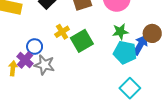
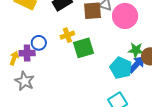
green star: (120, 32) -> (136, 50), moved
purple cross: (25, 60) -> (27, 53), turned 35
gray star: (44, 65) -> (25, 81), moved

